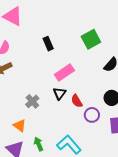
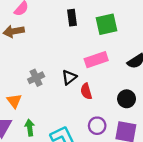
green square: (91, 39) -> (107, 24), moved
pink rectangle: (64, 72) -> (96, 60), moved
purple circle: (92, 115) -> (97, 126), moved

